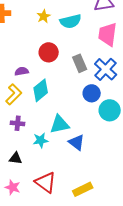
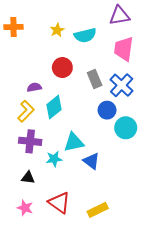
purple cross: (18, 123) -> (30, 141), size x1.5

